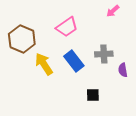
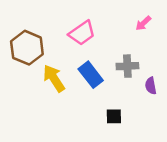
pink arrow: (113, 11) -> (143, 23), moved

